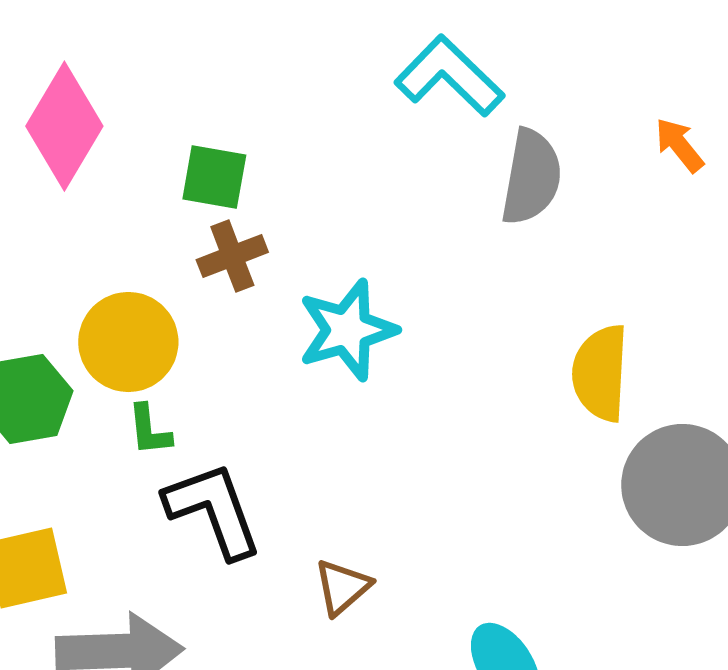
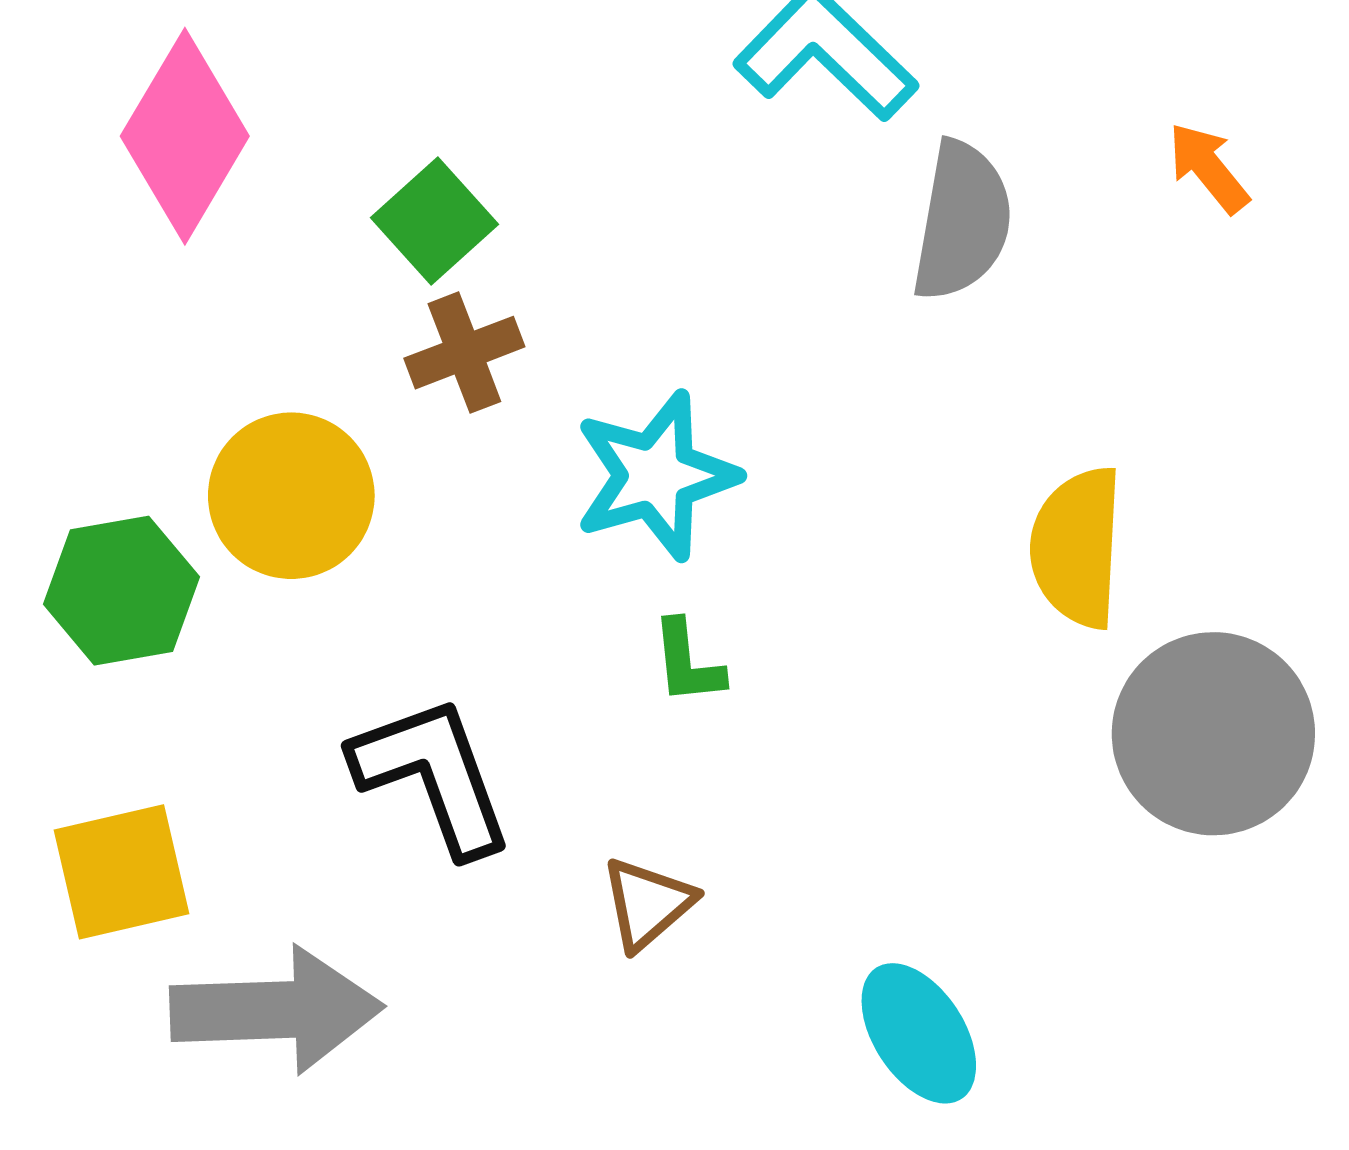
green square: (214, 177) -> (434, 221), turned 38
green L-shape: (149, 430) -> (687, 662), moved

